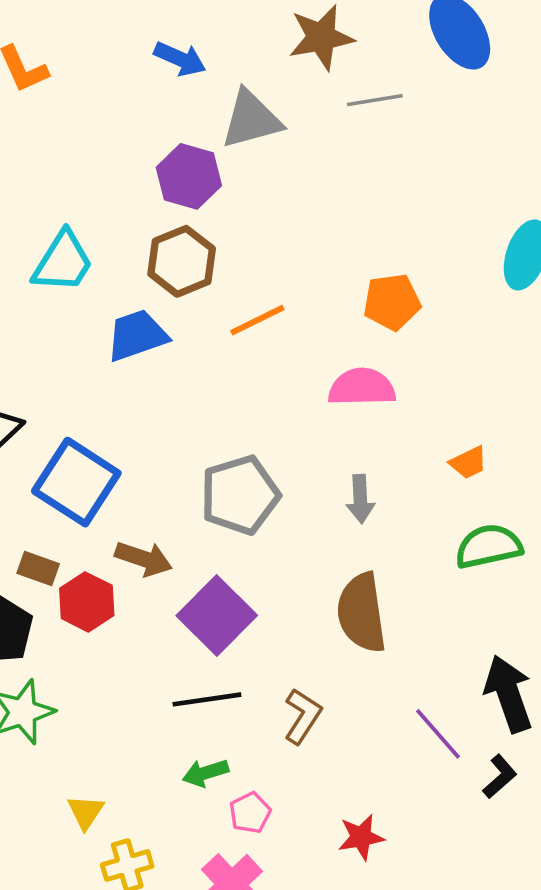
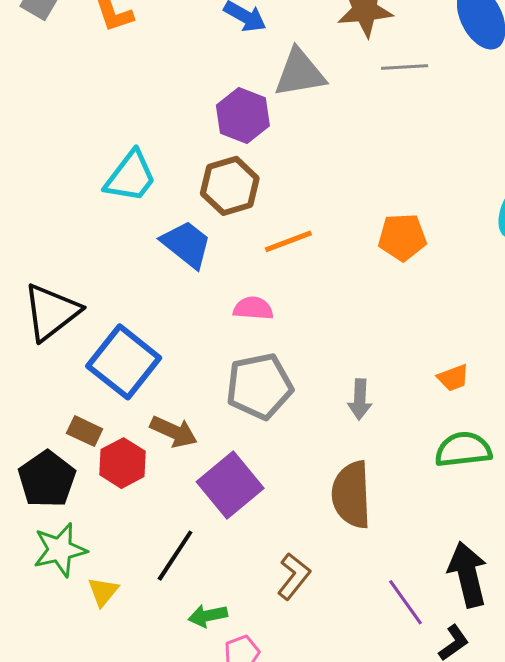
blue trapezoid: (137, 335) -> (186, 244), turned 52
pink semicircle: (362, 387) -> (253, 308), moved, size x0.7
black line: (207, 699) -> (175, 556), moved, turned -54
yellow triangle: (86, 812) -> (103, 592), moved

